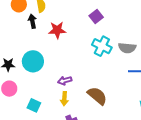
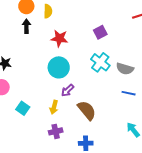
black arrow: (32, 21) -> (26, 26), moved
cyan circle: (33, 61) -> (59, 67), moved
purple arrow: (65, 81) -> (68, 90), moved, turned -40

